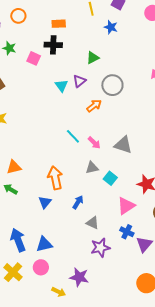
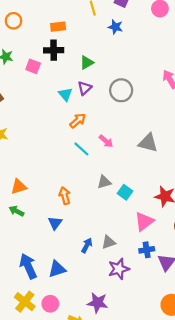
green triangle: (93, 58) -> (87, 63), moved
orange arrow: (94, 106) -> (78, 121), moved
pink arrow: (94, 143) -> (106, 141), moved
gray triangle: (123, 145) -> (148, 143), moved
orange arrow: (55, 178) -> (65, 196), size x0.7
blue arrow: (78, 202) -> (87, 245), moved
gray triangle: (93, 223) -> (109, 242), turned -40
blue cross: (127, 232) -> (147, 250), turned -32
pink circle: (41, 267) -> (50, 304), moved

